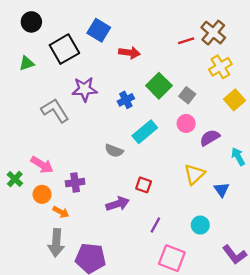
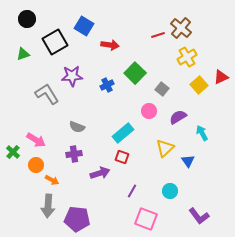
gray square: (187, 95) -> (162, 89), moved
pink circle: (186, 123) -> (149, 111), moved
cyan rectangle: (145, 132) -> (123, 133), moved
gray semicircle: (114, 151) -> (77, 127), moved
purple cross: (75, 183) -> (74, 154), moved

